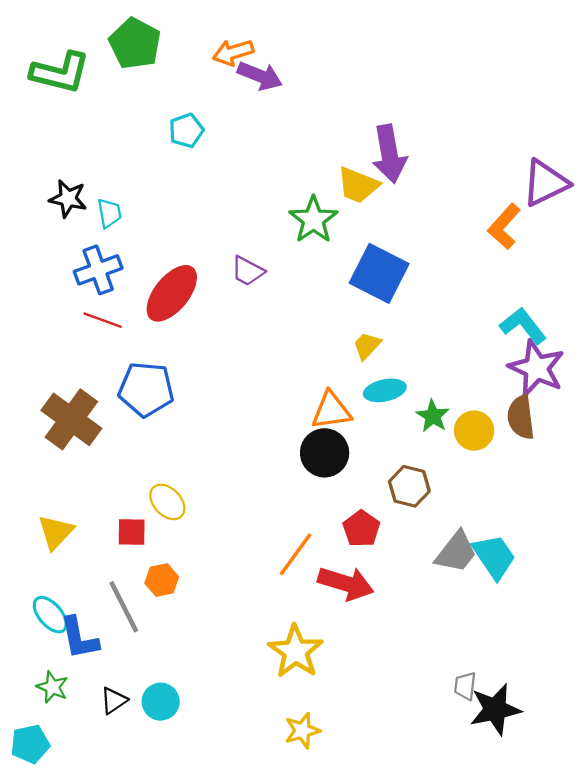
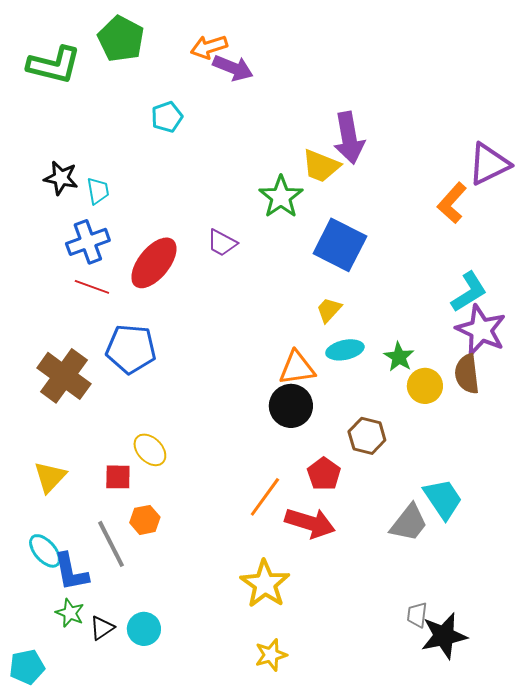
cyan L-shape: (523, 326) -> (469, 292), turned 96
green star: (433, 416) -> (399, 357), moved
gray trapezoid: (456, 552) -> (409, 523), moved
green star: (52, 687) -> (70, 613), moved

